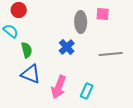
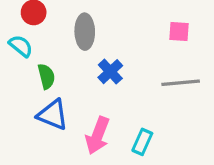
pink square: (103, 14) -> (179, 32), moved
gray ellipse: (81, 22) -> (85, 32), moved

